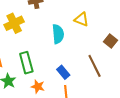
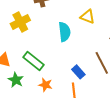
green rectangle: (26, 63) -> (33, 61), turned -35
blue rectangle: (63, 72) -> (78, 72), moved

